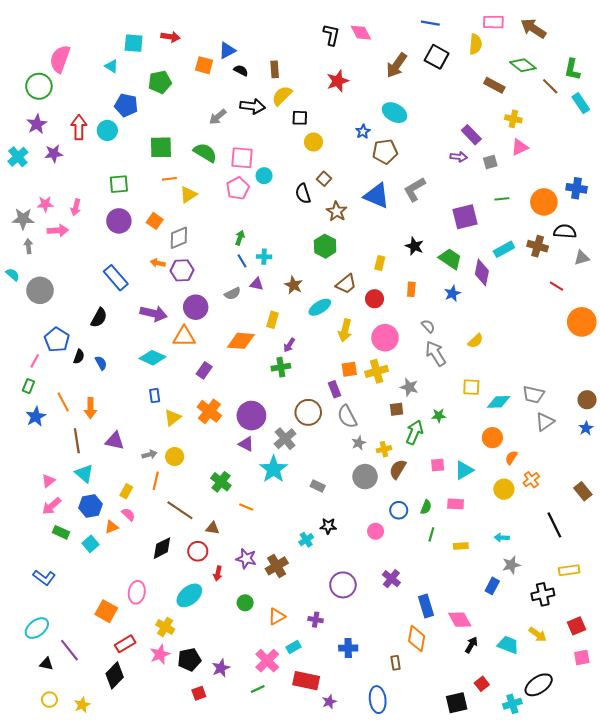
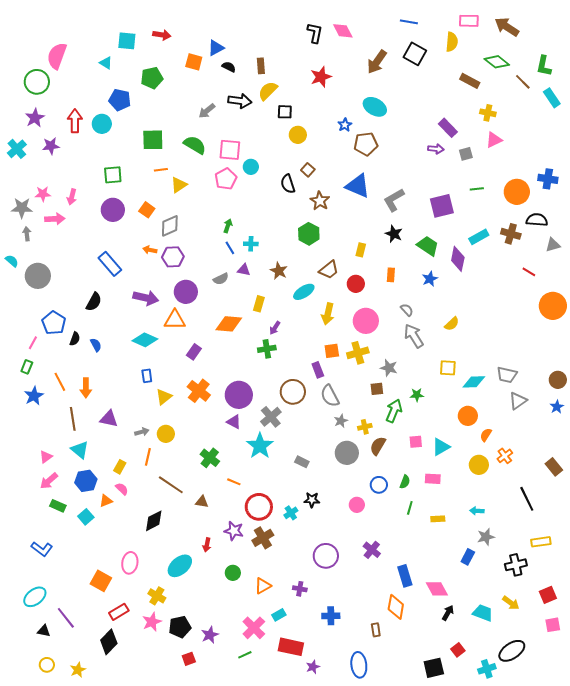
gray L-shape: (414, 189) -> (394, 200), moved
red circle: (198, 551) -> (259, 507), moved, size x1.4

